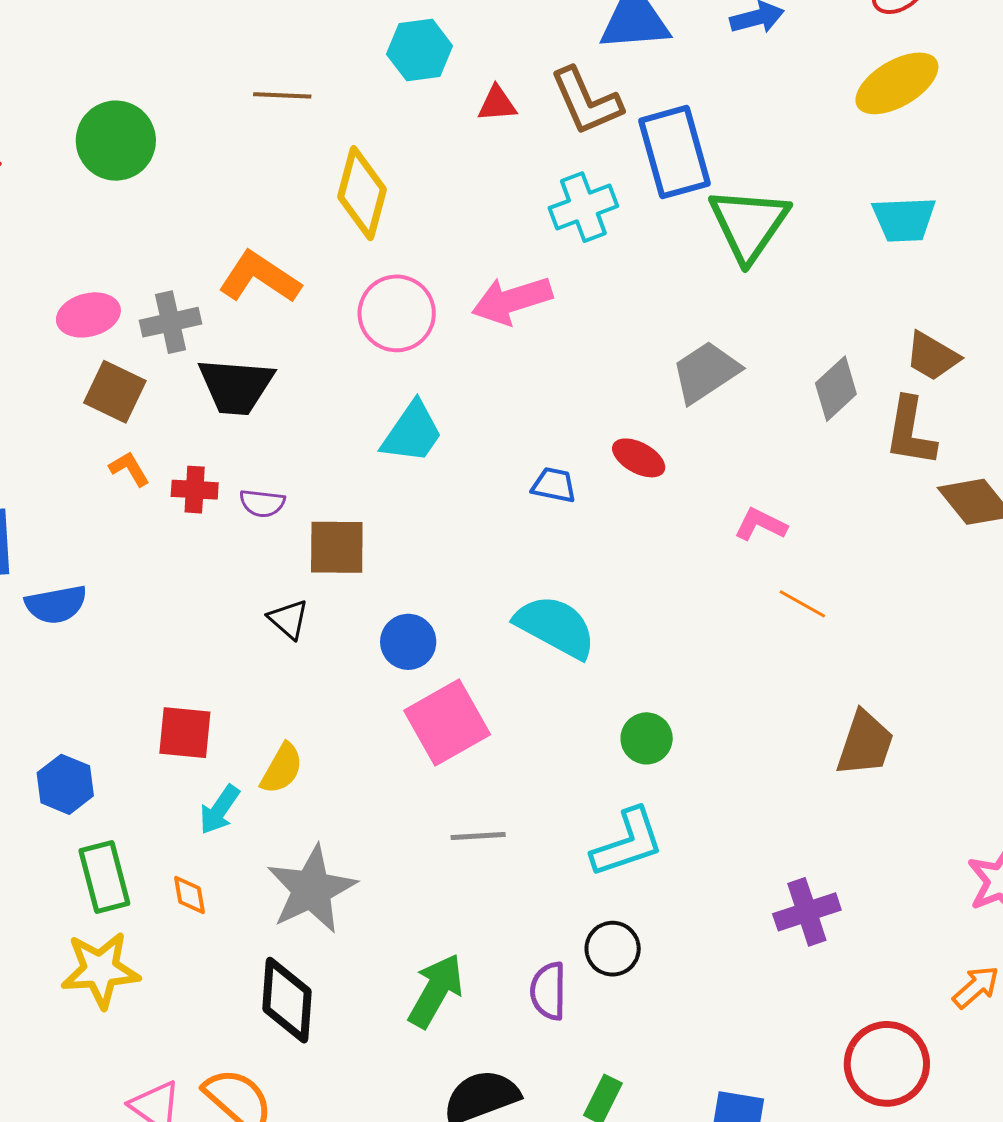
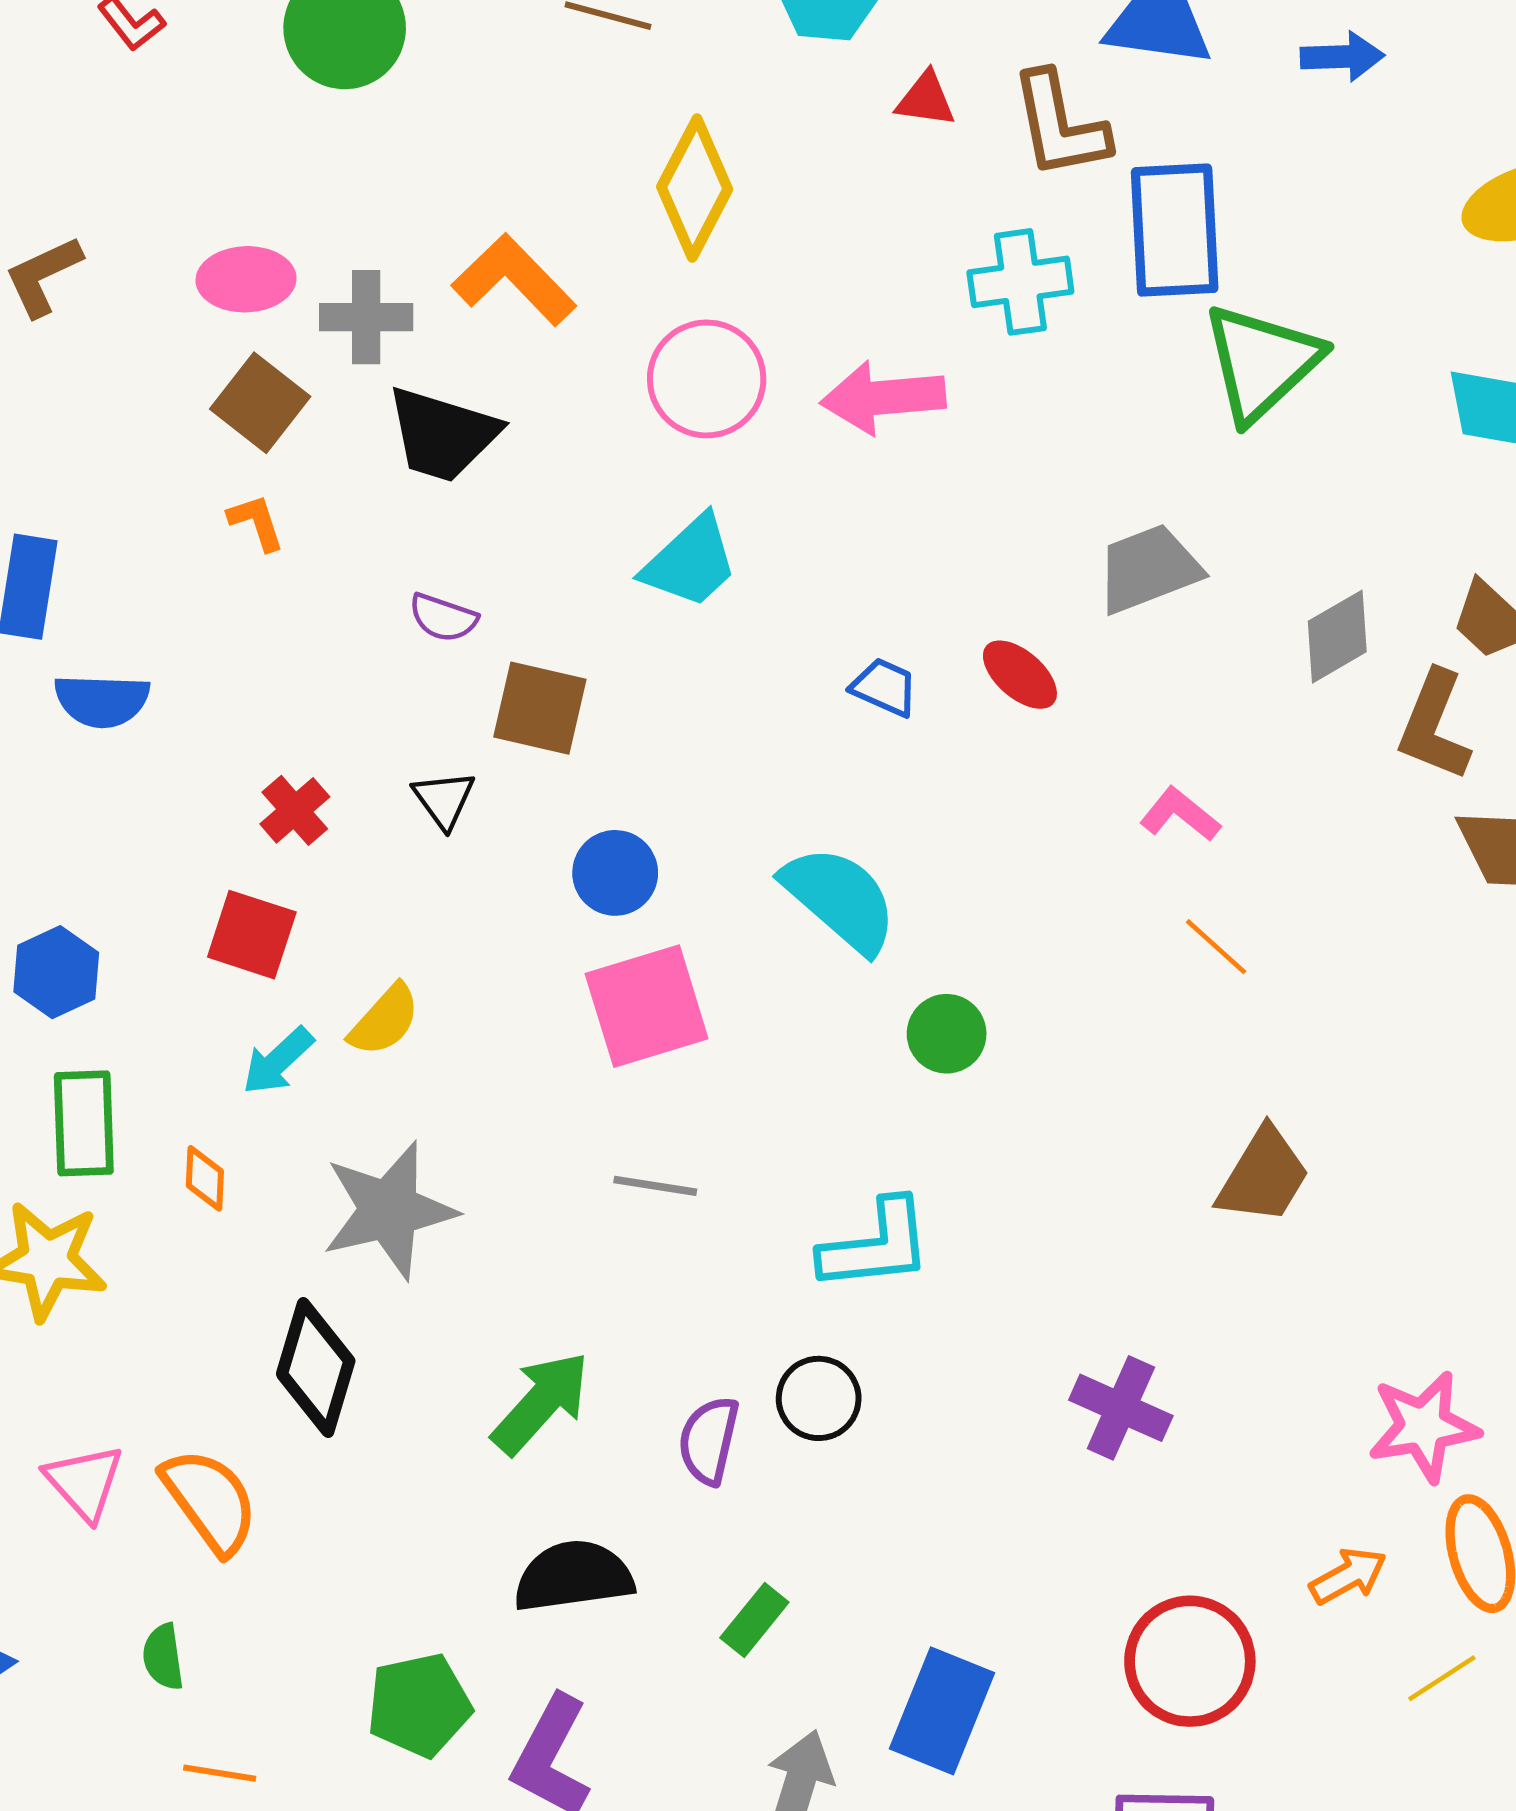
red cross: (195, 490) -> (295, 810), moved, turned 33
green circle: (647, 738) -> (947, 1034), moved
purple cross: (807, 912) -> (1121, 1408), turned 30

